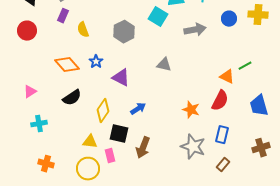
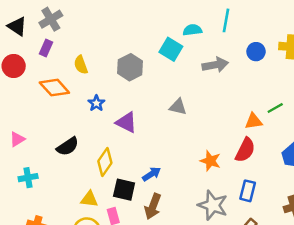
purple rectangle: (63, 16) -> (46, 48), moved
orange diamond: (67, 65) -> (54, 88), moved
orange triangle: (227, 77) -> (254, 121), turned -35
blue arrow: (138, 109) -> (152, 174), moved

